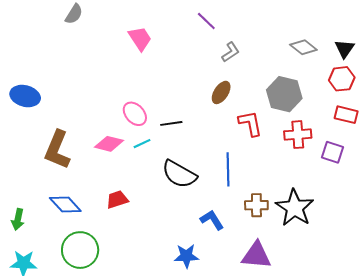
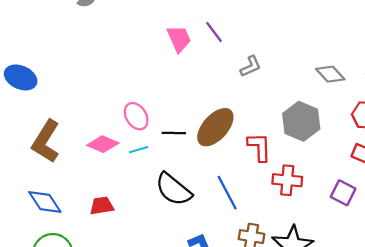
purple line: (206, 21) -> (214, 32), moved
pink trapezoid: (140, 39) -> (179, 39), moved
brown ellipse: (221, 92) -> (215, 127), moved, size x1.6
red cross: (298, 135) -> (287, 180), moved
blue line: (228, 169) -> (227, 193), turned -36

